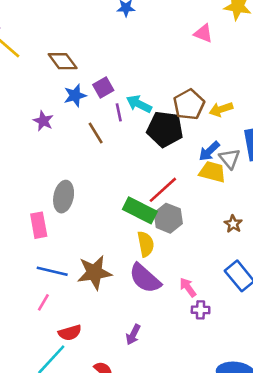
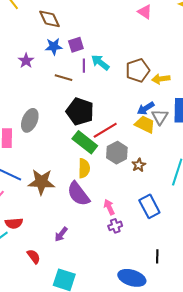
pink triangle: (203, 33) -> (145, 12), moved
black pentagon: (165, 129) -> (80, 112), moved
brown line: (96, 133) -> (63, 78), turned -54
gray hexagon: (168, 218) -> (117, 153), moved
brown star: (233, 224) -> (139, 165), moved
purple cross: (201, 310) -> (115, 226), turned -32

